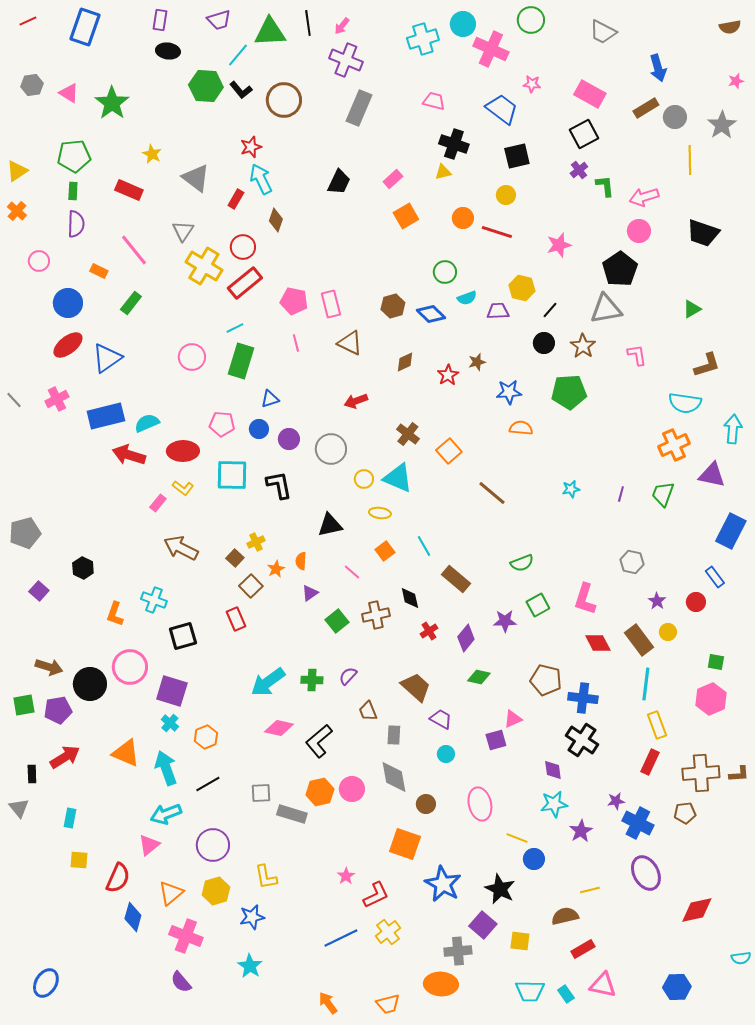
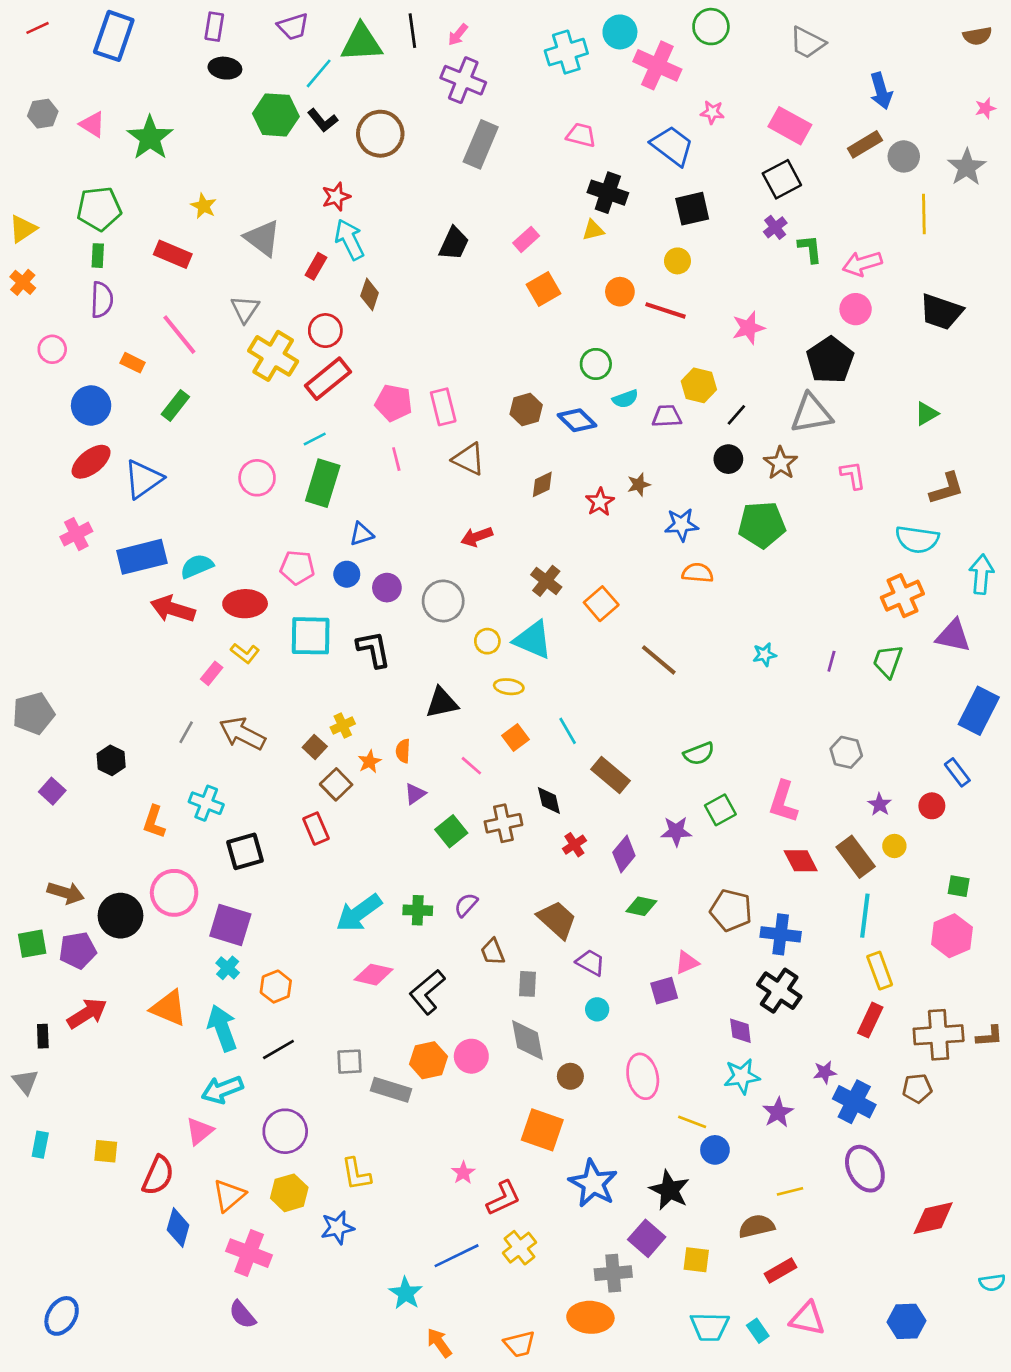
gray line: (14, 400) -> (186, 732), moved, turned 72
cyan rectangle: (70, 818) -> (40, 1145), moved
cyan star: (250, 966) -> (406, 1293), moved

